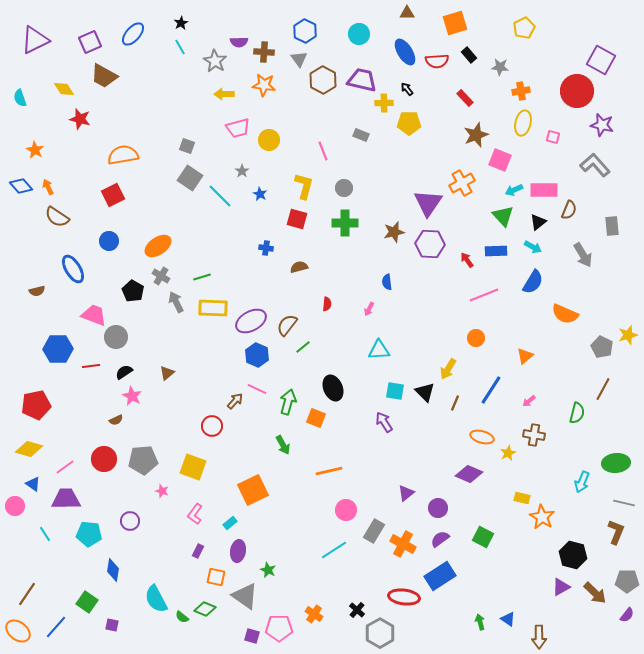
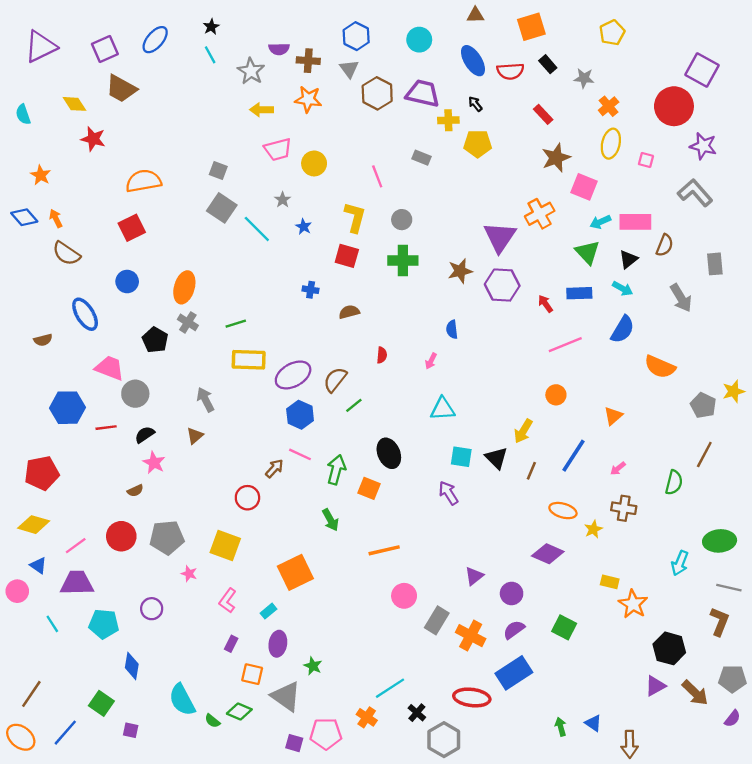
orange cross: (521, 91) -> (609, 106), turned -30
orange ellipse: (158, 246) -> (184, 287), turned -40
gray arrow: (176, 302) -> (205, 400), moved
cyan line: (334, 550) -> (390, 688), moved

